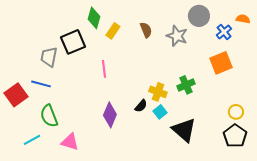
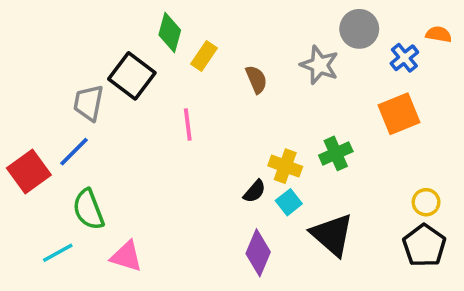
brown semicircle: (146, 30) -> (256, 79), moved
black square: (73, 42) -> (132, 76), turned -30
blue line: (41, 84) -> (74, 152), turned -60
purple diamond: (110, 115) -> (258, 253), moved

